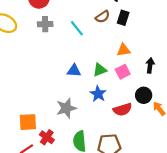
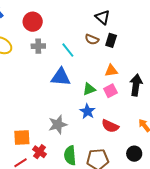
brown semicircle: (103, 17) -> (92, 39), turned 56
black arrow: (150, 65) -> (136, 85), size x1.5
blue triangle: (74, 71) -> (61, 77), moved, size x1.5
black circle: (144, 95) -> (134, 154), moved
red semicircle: (123, 109) -> (110, 126), turned 42

